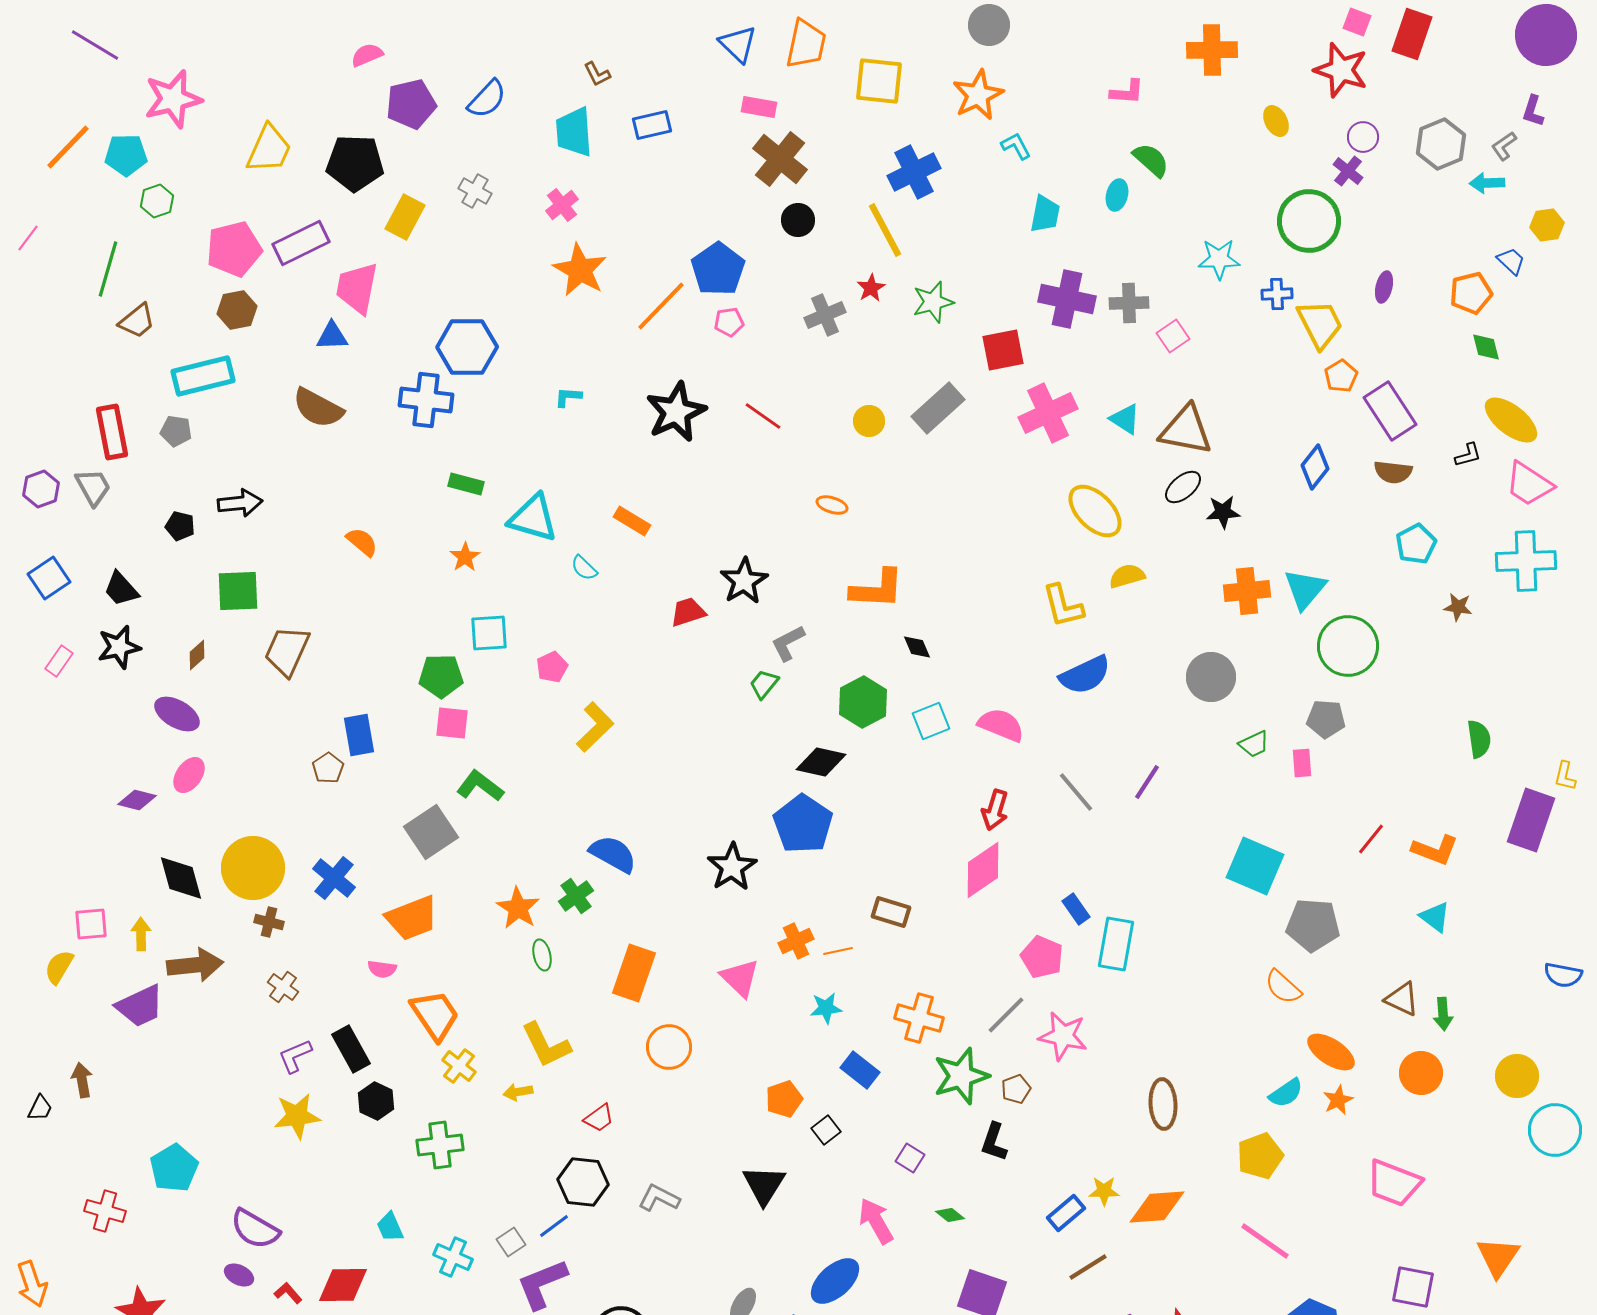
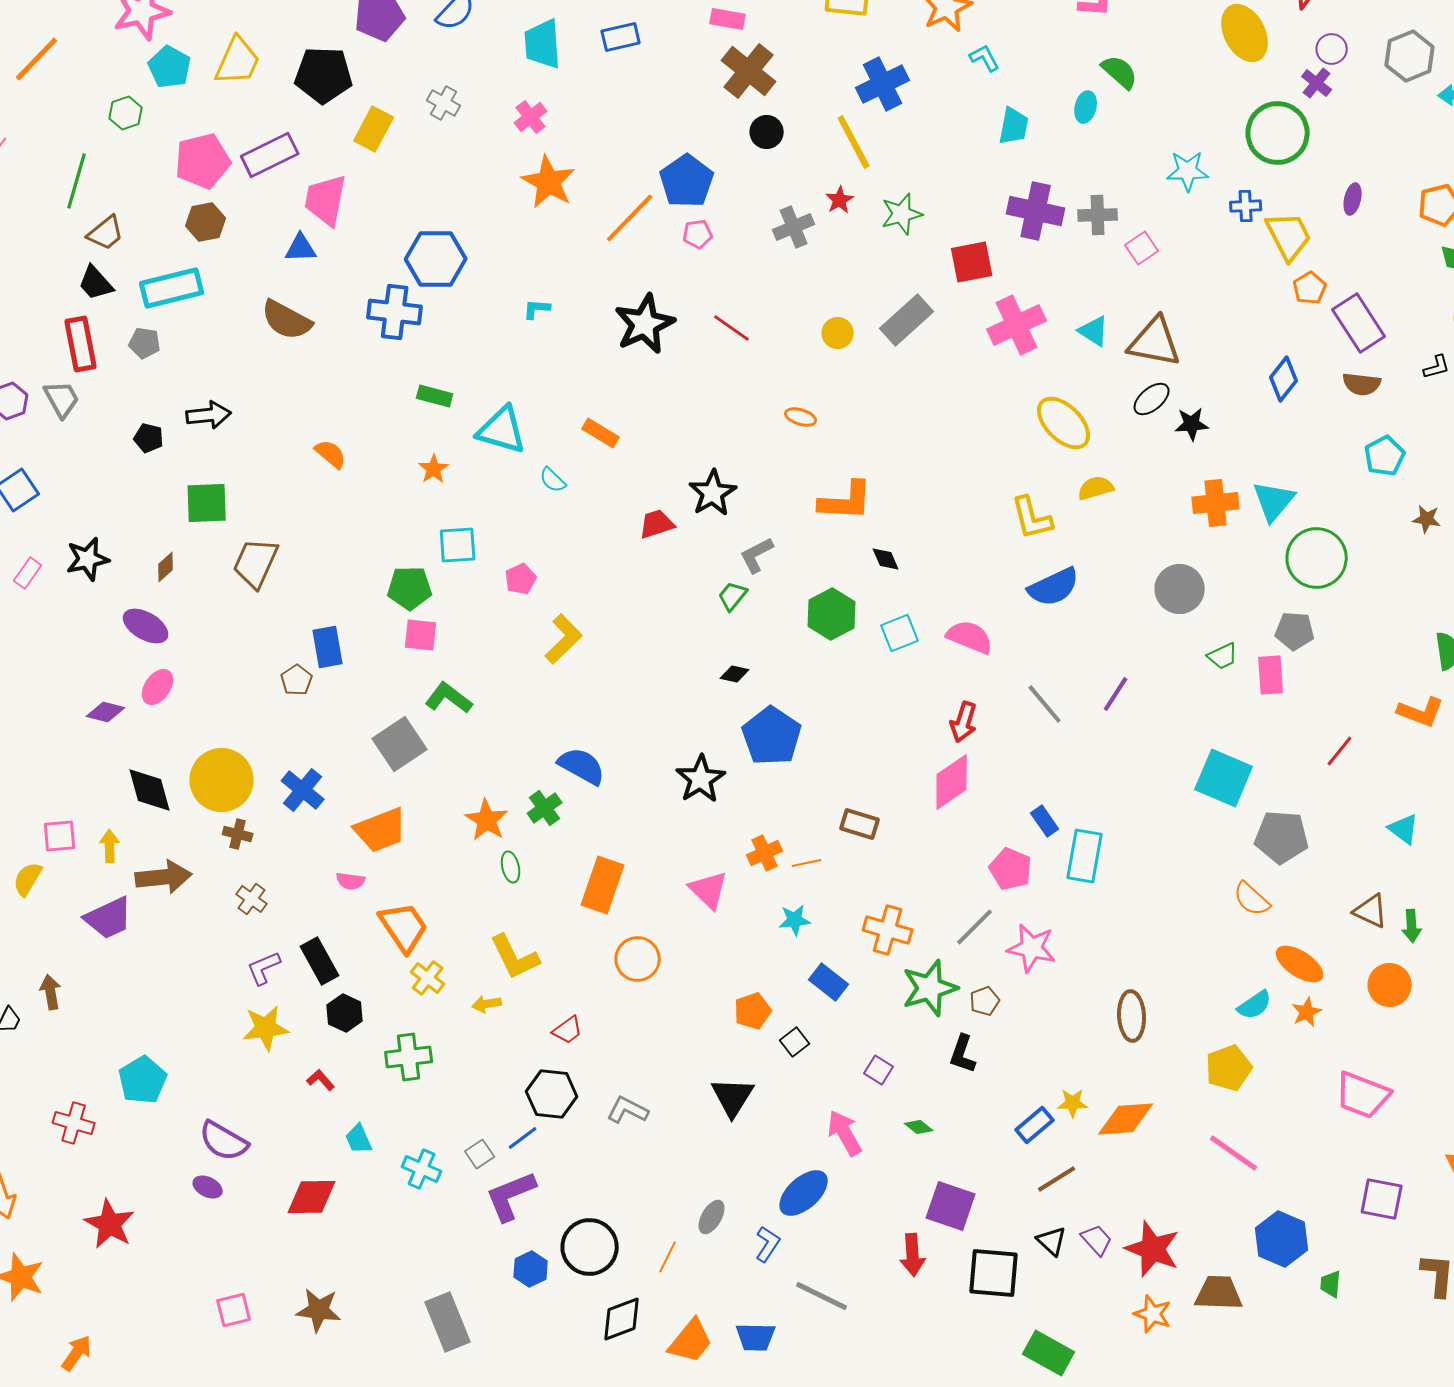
yellow ellipse: (1276, 121) -> (1245, 33), size x1.8
cyan pentagon: (126, 155) -> (170, 67), moved, turned 30
black trapezoid: (121, 589) -> (96, 283), moved
black diamond: (821, 762) -> (735, 674), moved, size x0.6
pink rectangle: (1302, 763) -> (1271, 675), size x1.4
orange L-shape: (1435, 850) -> (1421, 712), moved
red L-shape: (288, 1293) -> (321, 1080), moved

